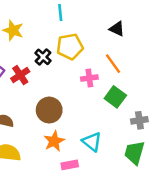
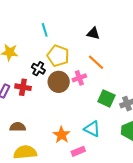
yellow pentagon: (70, 47) -> (58, 56), turned -30
red cross: (20, 75) -> (23, 87), turned -35
green square: (115, 97) -> (106, 98), moved
brown circle: (49, 110) -> (59, 82), moved

